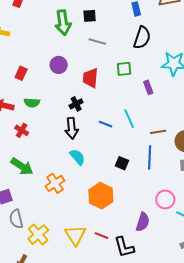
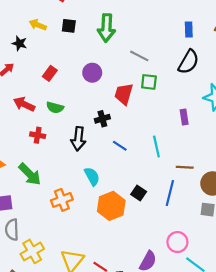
black square: (90, 16) -> (69, 26), moved
green square: (124, 69) -> (149, 82), moved
blue line: (105, 124) -> (120, 146), moved
black arrow: (72, 128) -> (78, 139), moved
red cross: (22, 130) -> (38, 135), turned -32
orange hexagon: (101, 196) -> (111, 206), moved

